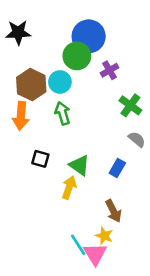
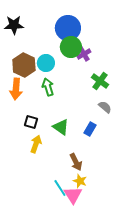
green circle: (77, 56) -> (71, 47), moved
yellow arrow: (69, 188) -> (36, 144), moved
brown arrow: (113, 211) -> (76, 162), moved

